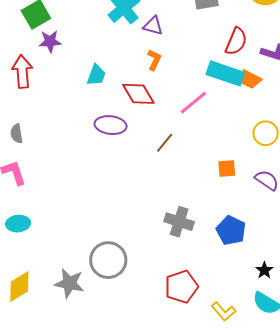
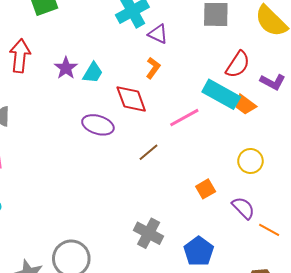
purple star: (50, 41) -> (66, 68), moved, turned 30
orange square: (227, 168) -> (206, 189), turned -36

